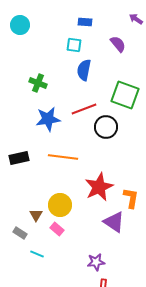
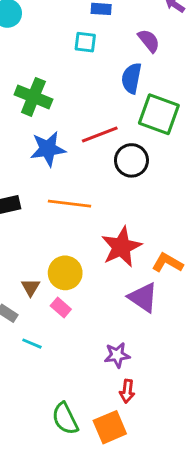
blue semicircle: (84, 70) -> (131, 78), moved
green cross: (38, 83) -> (33, 97), size x1.4
orange L-shape: (131, 198) -> (168, 263), turned -70

